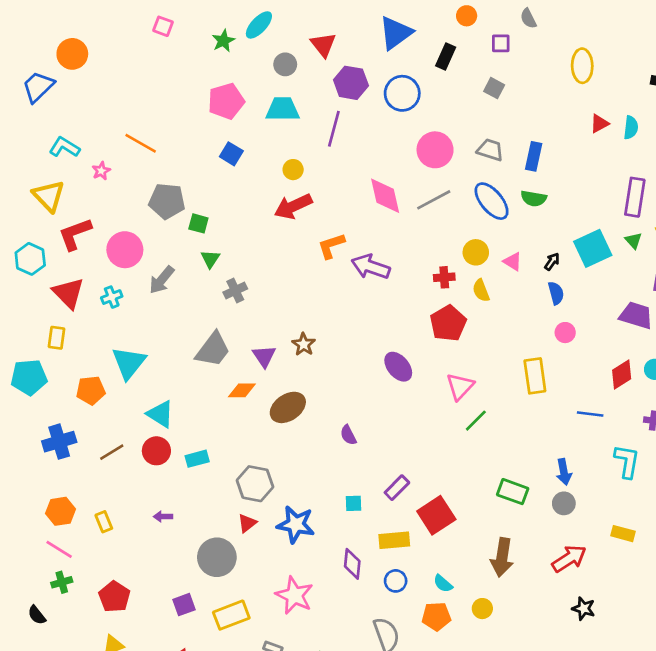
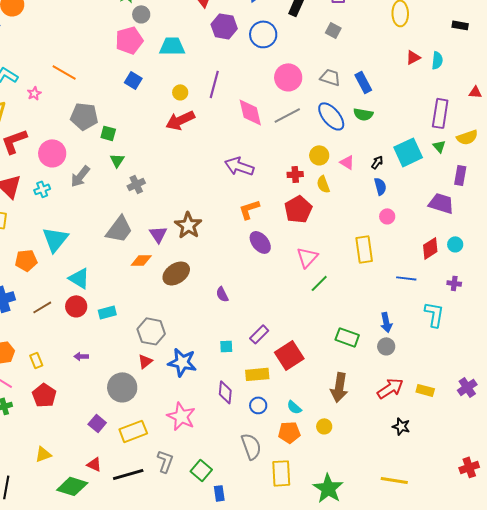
gray circle: (285, 64) -> (141, 14), moved
purple line: (334, 129) -> (214, 84), moved
blue rectangle: (534, 156) -> (363, 82), turned -40
orange L-shape: (331, 246) -> (249, 209), moved
brown star: (304, 344) -> (188, 225), size x1.5
yellow rectangle: (623, 534) -> (425, 390), moved
red pentagon: (114, 597) -> (44, 395), moved
purple square: (184, 605) -> (97, 423), turned -30

